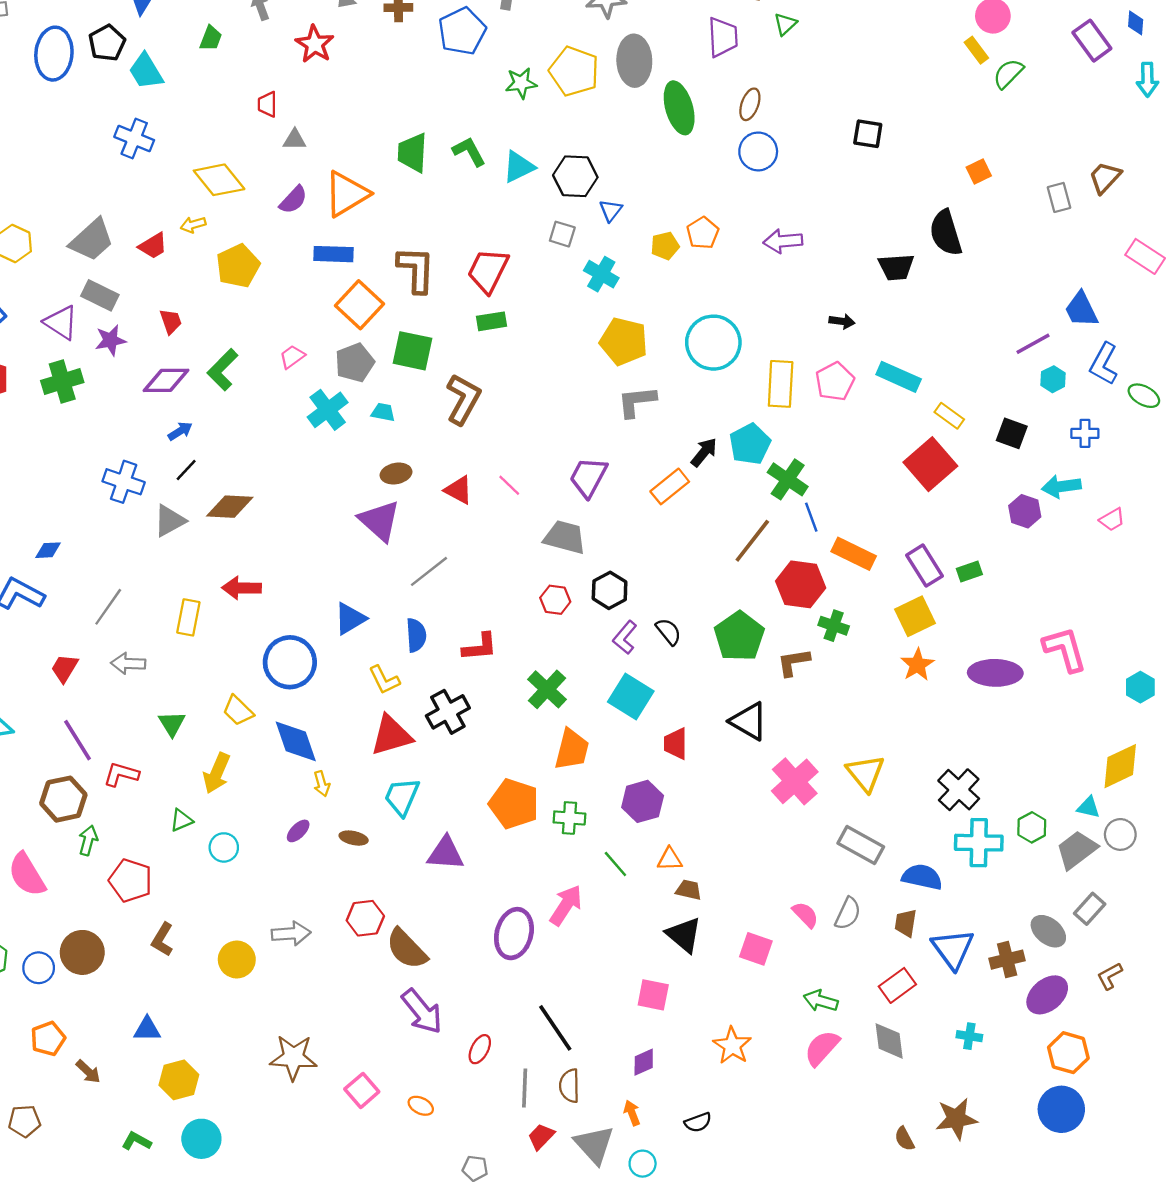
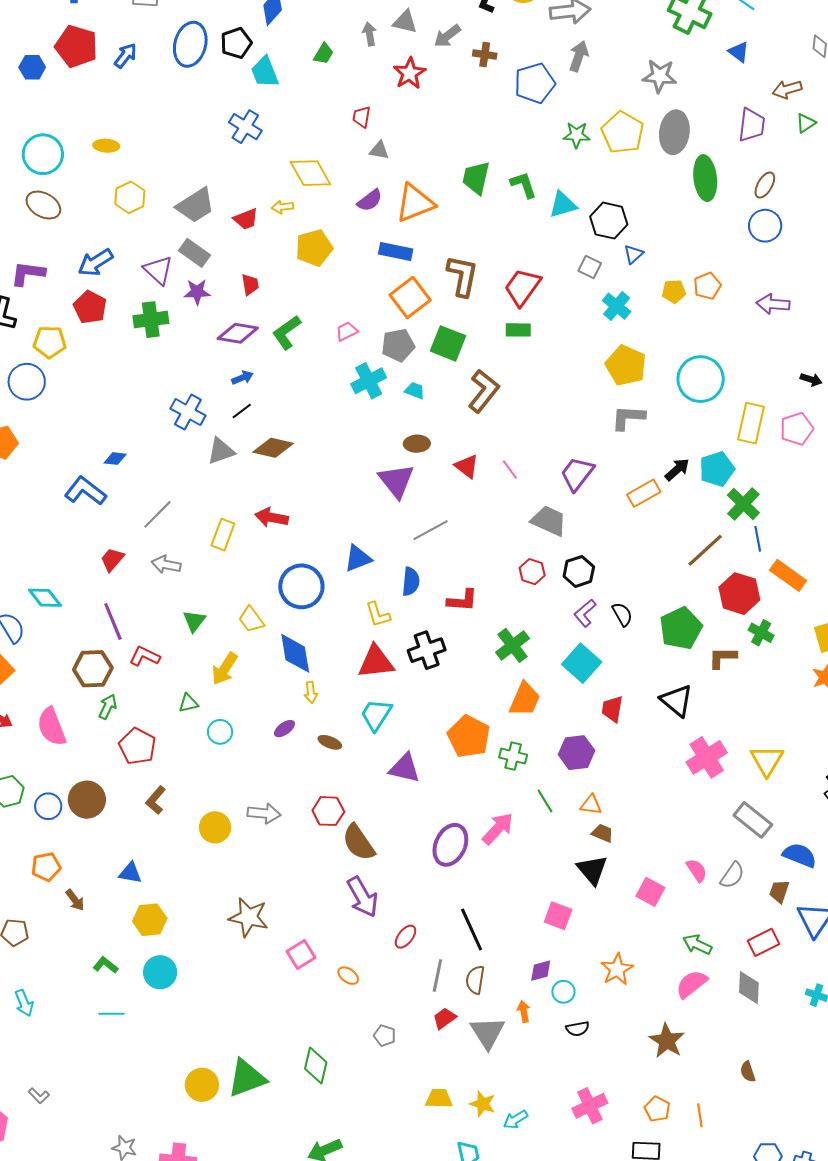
brown star: (956, 1119) -> (667, 1041), moved, turned 30
cyan circle: (643, 1164) -> (563, 992), moved

